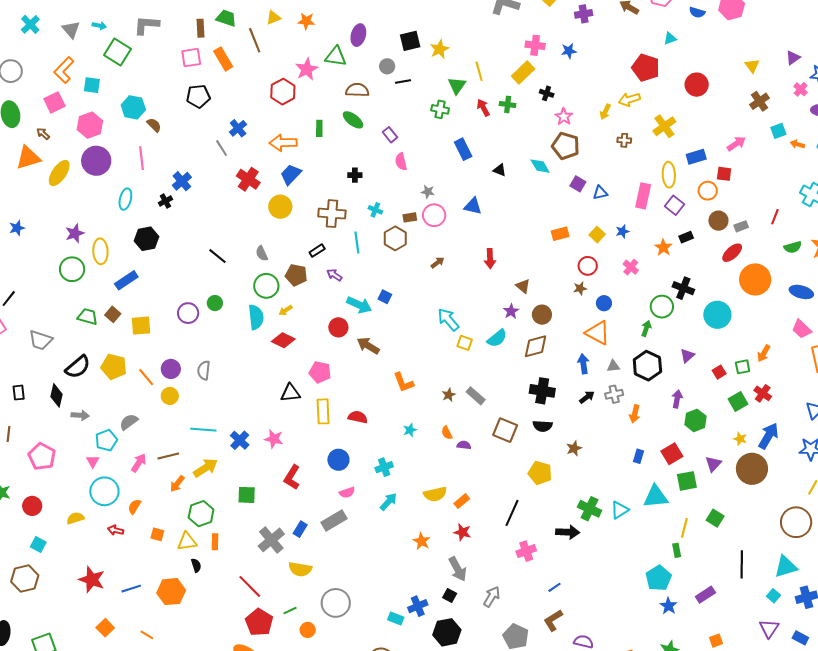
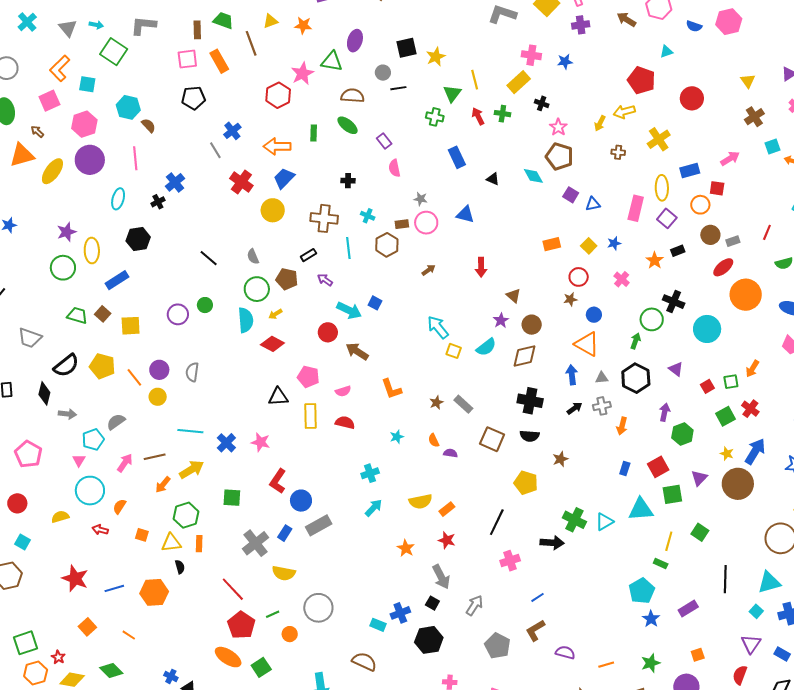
purple triangle: (687, 356) -> (676, 369), turned -42
blue circle: (338, 460) -> (301, 501), moved
pink semicircle: (347, 492) -> (343, 391), moved
green rectangle: (677, 550) -> (661, 564), turned -56

